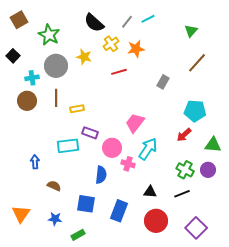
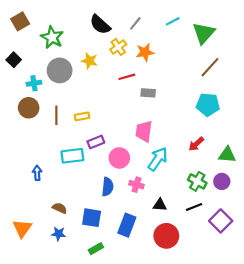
cyan line: (148, 19) -> (173, 21), moved
green triangle: (191, 31) -> (204, 33), size x1.6
gray rectangle: (163, 82) -> (148, 93), moved, turned 64
brown line: (56, 98) -> (56, 115), moved
cyan pentagon: (195, 111) -> (208, 105), moved
pink trapezoid: (135, 123) -> (144, 131), turned -30
purple rectangle: (90, 133) -> (96, 142), turned -42
pink cross: (128, 164) -> (136, 185), moved
brown semicircle: (54, 186) -> (60, 208), moved
purple square: (196, 228) -> (221, 221), moved
green rectangle: (78, 235) -> (96, 249), moved

